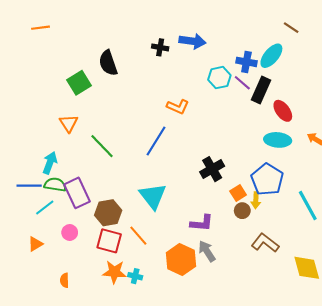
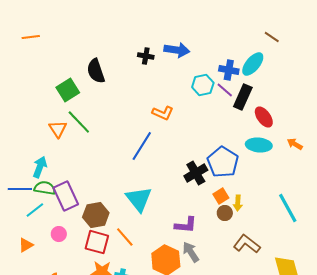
green line: (102, 146) -> (79, 122), moved
blue pentagon: (267, 179) -> (223, 162), moved

